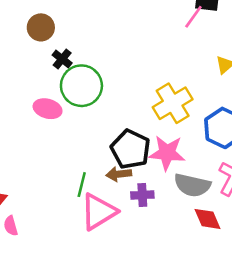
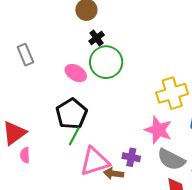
black pentagon: (131, 149) -> (72, 114), moved
brown arrow: (119, 174) -> (113, 174), moved
green line: (82, 185) -> (74, 136), moved

